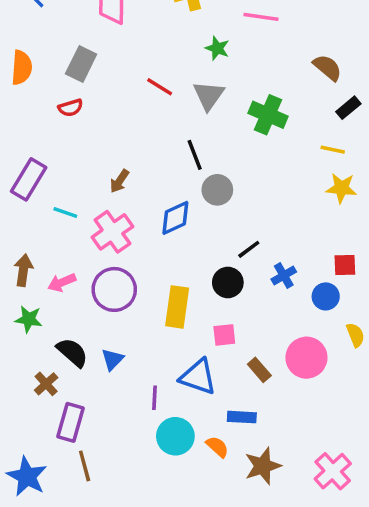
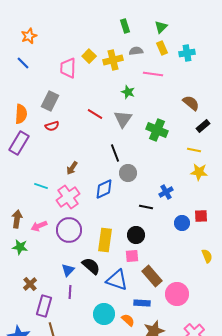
orange semicircle: (22, 68) -> (21, 114), moved
red semicircle: (71, 108) -> (52, 126), moved
purple rectangle: (29, 179) -> (19, 143), moved
black line: (249, 249) -> (146, 207), turned 48
blue cross: (284, 275) -> (166, 192), moved
black circle: (228, 282) -> (136, 235), moved
blue circle: (326, 296) -> (182, 223), moved
black semicircle: (72, 352) -> (91, 266), moved
pink circle: (306, 358) -> (177, 294), moved
brown rectangle: (259, 370) -> (152, 276), size x1.5
purple line: (154, 398) -> (70, 292), moved

